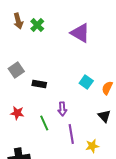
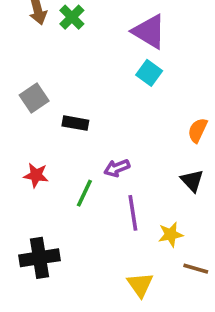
cyan square: (86, 82) -> (149, 73), moved
purple arrow: (62, 109) -> (117, 168), turned 72
green line: (44, 123) -> (84, 193), turned 49

